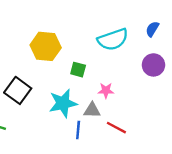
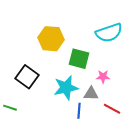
green square: (78, 70) -> (79, 59), size x1.5

